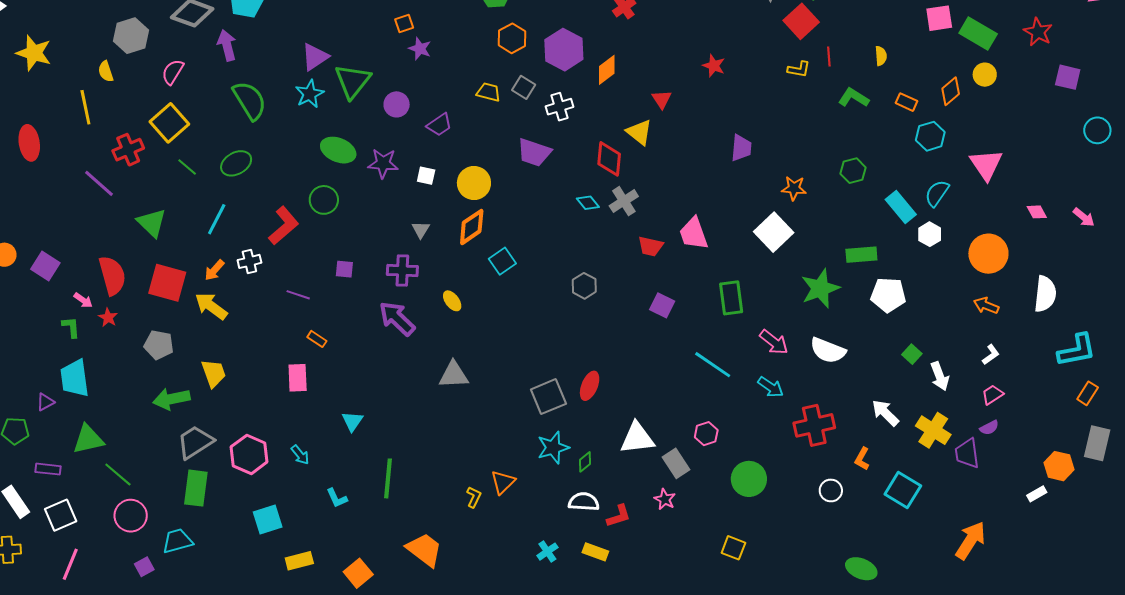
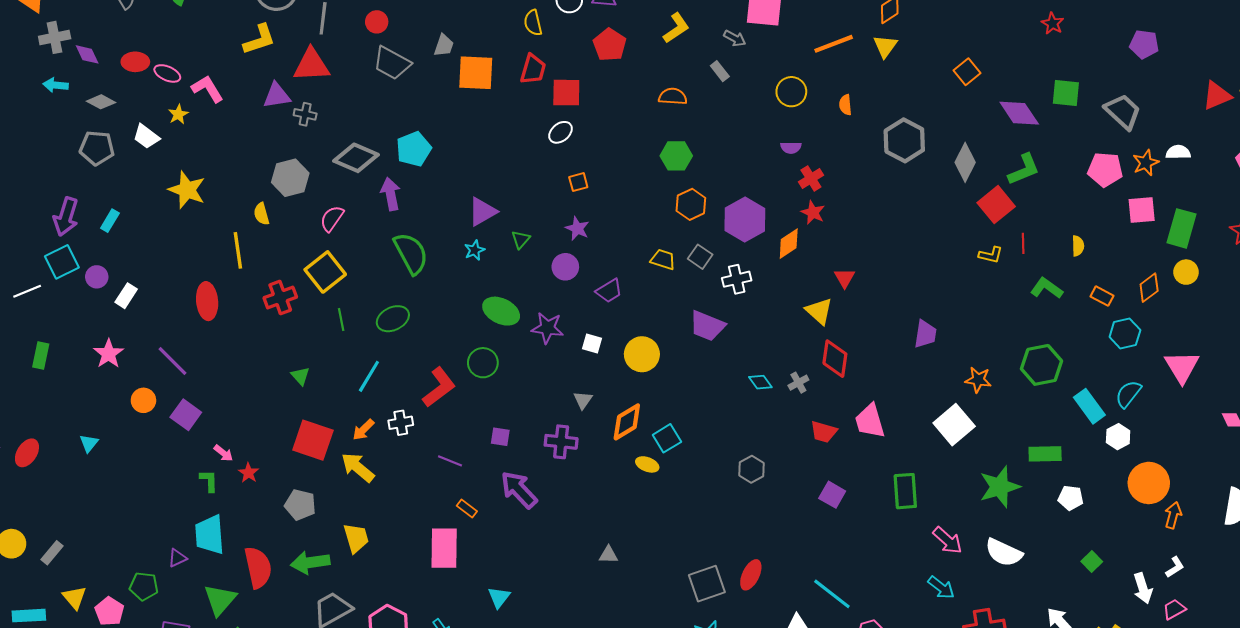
green rectangle: (978, 34) -> (1182, 228), turned 72
purple star: (420, 49) -> (577, 228), moved
red star: (714, 66) -> (813, 212), moved
green triangle: (353, 81) -> (521, 240), size x0.5
cyan star: (310, 94) -> (475, 250), size x0.7
red ellipse: (29, 143) -> (207, 301), moved
red diamond: (609, 159) -> (835, 359), moved
green line: (187, 167) -> (341, 319), turned 35
green hexagon: (853, 171) -> (1041, 365), size x1.5
purple line: (99, 183) -> (172, 361), moved
gray cross: (624, 201) -> (798, 383), size x0.7
green triangle: (152, 223) -> (300, 376), size x0.6
orange diamond: (472, 227) -> (627, 422), moved
orange circle: (988, 254) -> (1149, 483), moved
red semicircle: (112, 275) -> (258, 567), moved
white pentagon: (888, 295) -> (1071, 498), size x0.7
yellow ellipse: (452, 301) -> (647, 464), moved, turned -35
orange arrow: (986, 306) -> (1173, 515), turned 80
purple arrow: (397, 318) -> (519, 490), moved
cyan line: (713, 365) -> (832, 594), moved
gray triangle: (454, 375) -> (609, 555), size x0.6
white arrow: (940, 376) -> (1143, 588), moved
pink rectangle: (298, 378) -> (444, 548), size x1.4
green triangle: (88, 439) -> (220, 600), turned -40

